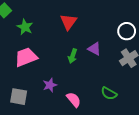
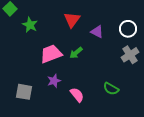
purple triangle: (94, 49) -> (97, 32), moved
green arrow: (73, 56) -> (76, 53), turned 32
pink trapezoid: (26, 57) -> (51, 54), moved

